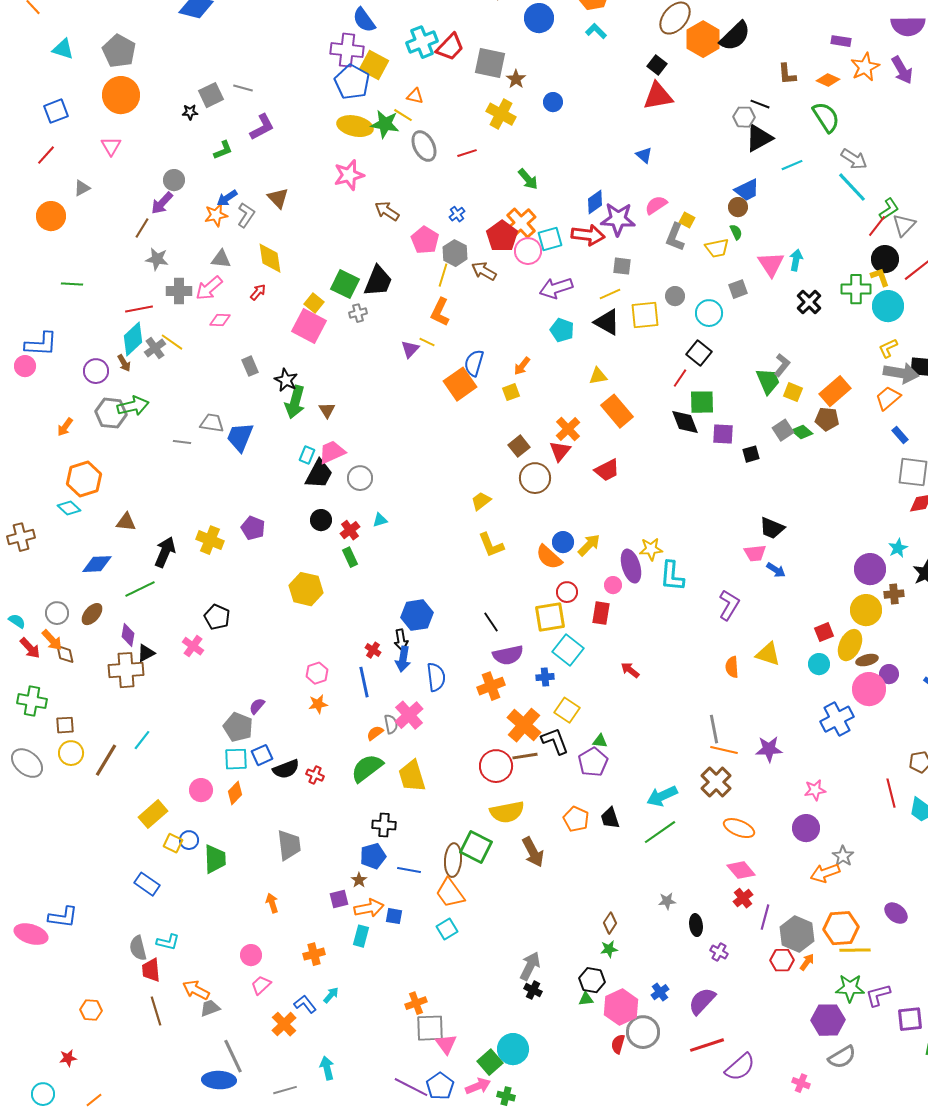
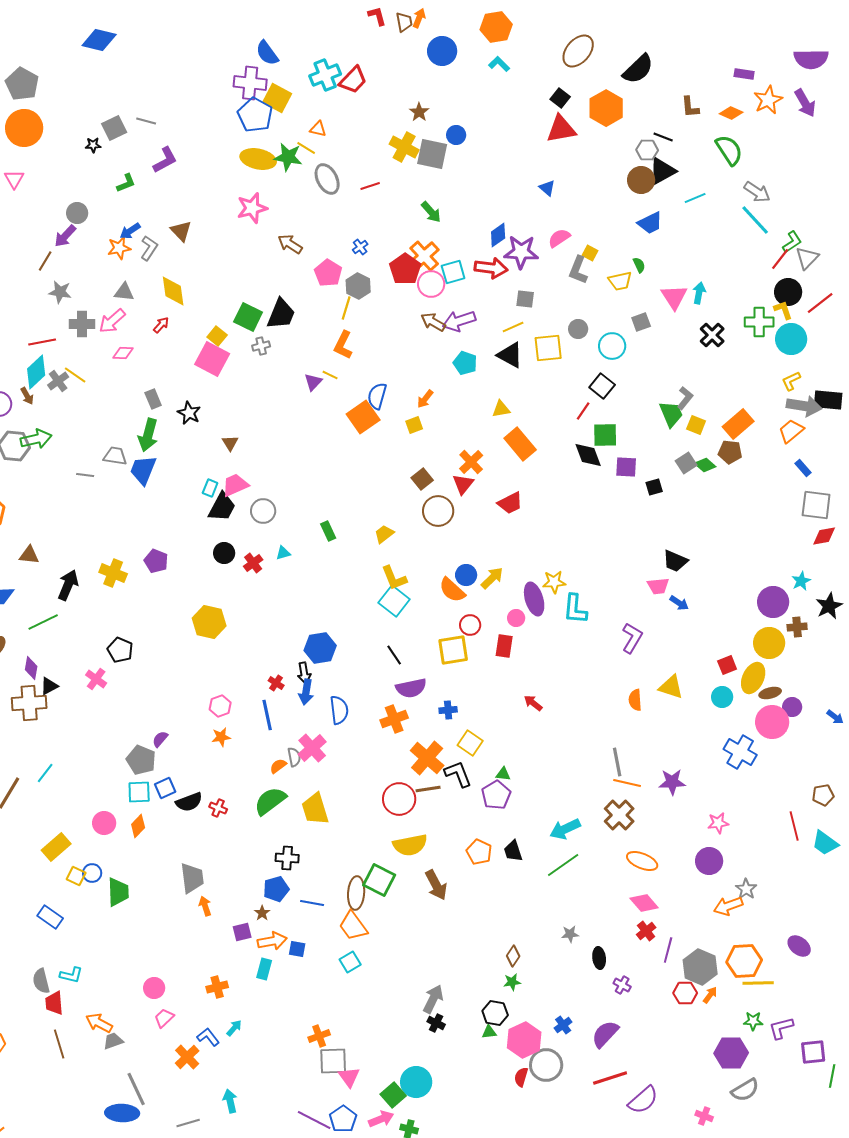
orange hexagon: (703, 39) -> (606, 108), moved
gray square: (490, 63) -> (432, 154), moved
brown circle: (738, 207) -> (641, 180), moved, size x1.4
brown arrow: (484, 271) -> (433, 322), moved
green arrow: (295, 402) -> (148, 435), moved
green rectangle: (350, 557) -> (328, 531), moved
cyan square: (568, 650) -> (394, 601), moved
blue cross: (837, 719) -> (740, 752), turned -32
orange arrow: (272, 903) -> (205, 906), moved
green star: (850, 988) -> (753, 1021), size x0.7

